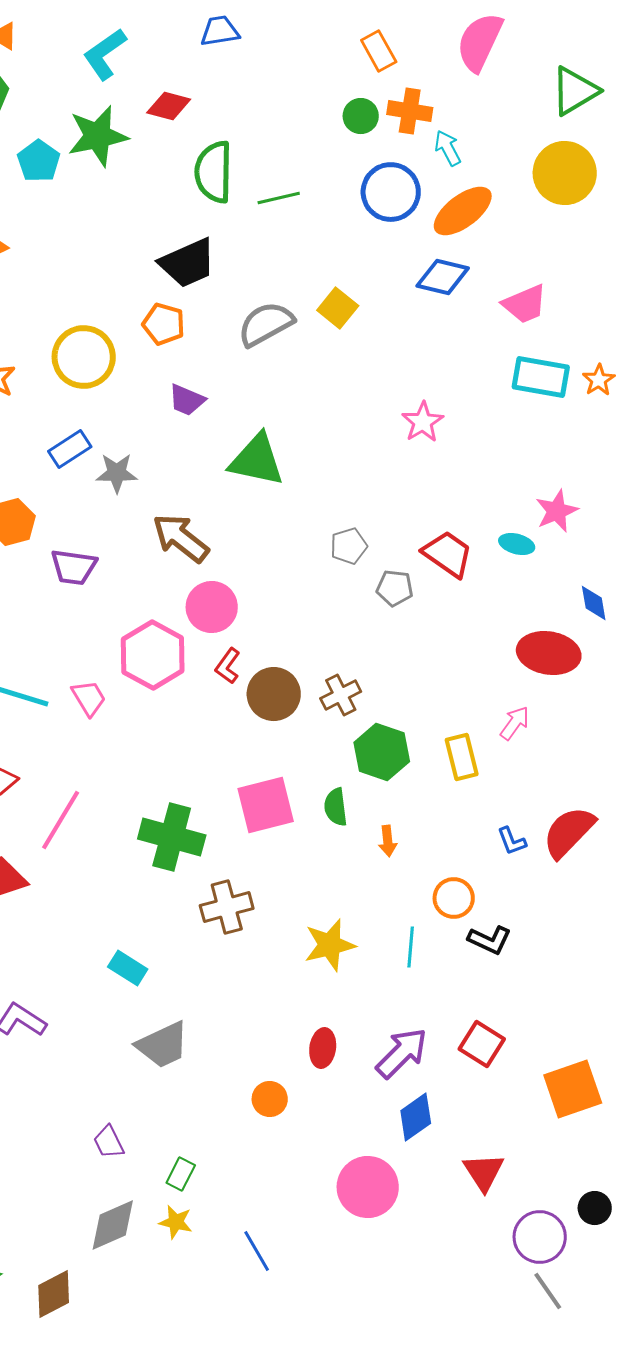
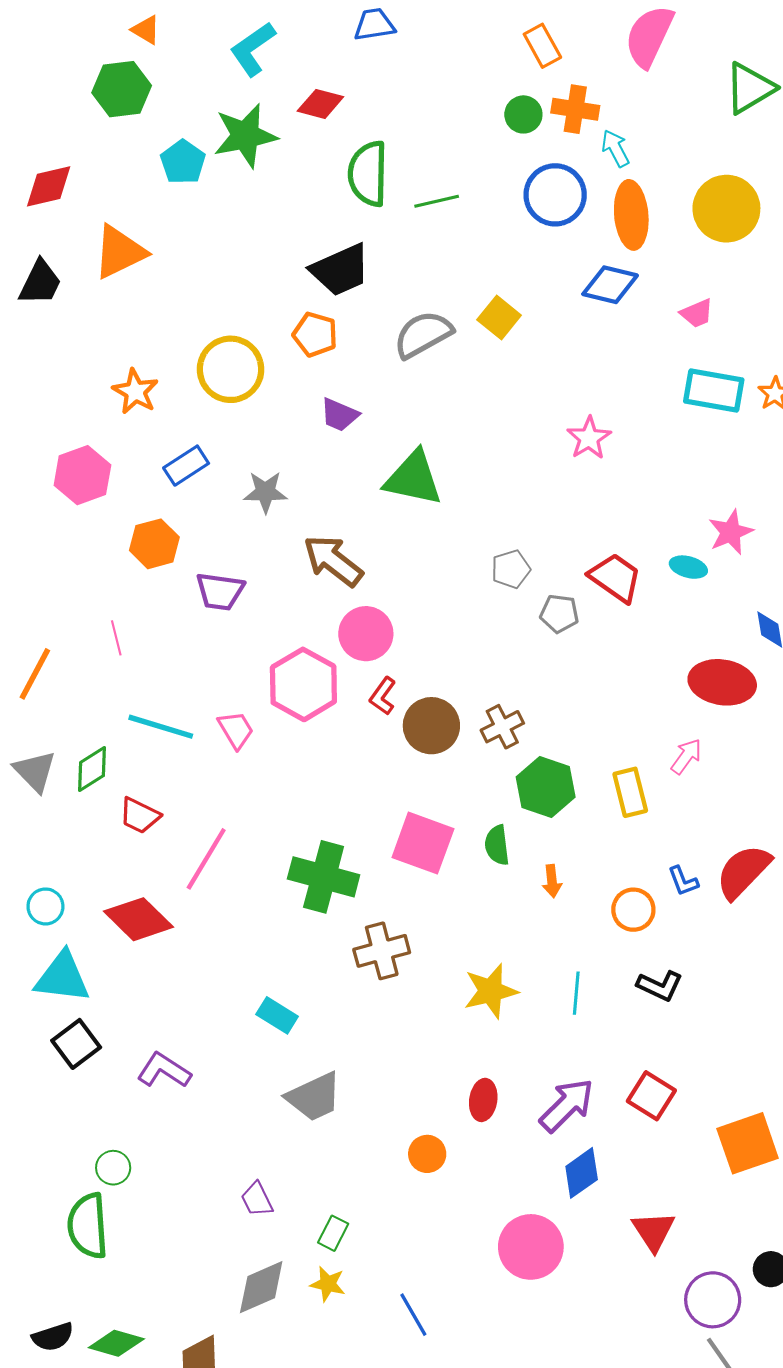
yellow circle: (565, 173) -> (726, 209), moved
orange ellipse: (463, 211) -> (631, 215), turned -58
pink trapezoid: (525, 304) -> (697, 313), size x0.7
blue rectangle: (70, 449) -> (186, 466), moved
pink square: (266, 805) -> (423, 843), turned 34
orange circle: (454, 898) -> (633, 910), moved

